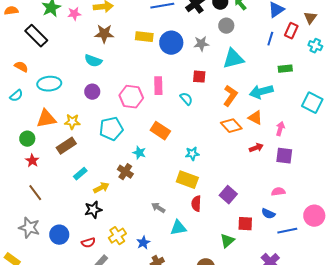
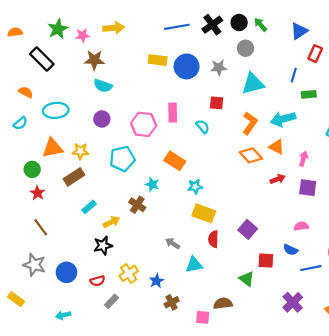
brown star: (104, 34) -> (94, 60), moved
blue line: (270, 39) -> (294, 75), moved
cyan star: (192, 154) -> (195, 187), moved
green triangle: (227, 241) -> (247, 279), turned -42

